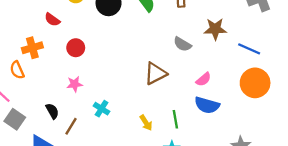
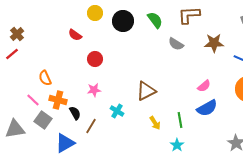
gray semicircle: (182, 44) -> (176, 44), moved
orange cross: (32, 48) -> (58, 100), moved, turned 30
brown triangle: (155, 74) -> (146, 91), moved
blue semicircle: (207, 105) -> (207, 108), turned -45

